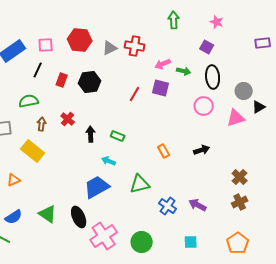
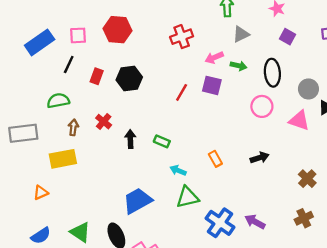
red cross: (135, 46) -> (182, 37), turned -30
purple square: (207, 47) -> (288, 37), moved
gray triangle: (110, 48) -> (241, 34), moved
pink triangle: (236, 118) -> (299, 120), turned 36
yellow rectangle: (33, 151) -> (63, 159), turned -50
cyan arrow: (109, 161) -> (178, 170), moved
brown cross: (240, 177) -> (307, 179), moved
blue cross: (168, 206) -> (220, 223), size x1.4

